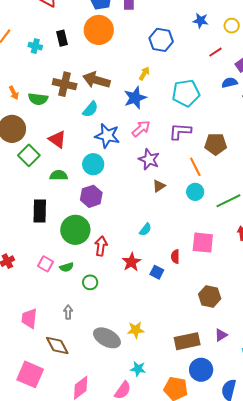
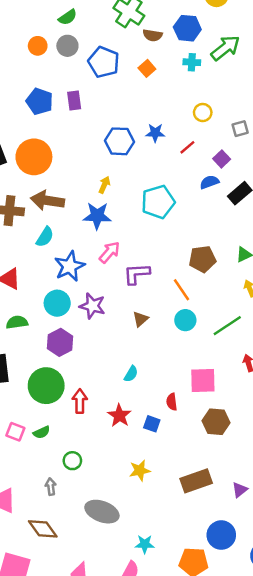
blue star: (200, 21) -> (155, 133), moved
orange circle: (99, 30) -> (34, 157), moved
blue star: (135, 98) -> (97, 216), turned 30
purple L-shape: (180, 131) -> (137, 274), moved
blue star: (107, 136) -> (70, 266), turned -30
purple star: (149, 159) -> (92, 306), moved
green circle: (90, 282) -> (72, 461), moved
brown hexagon: (210, 296) -> (216, 422), moved
yellow star: (136, 330) -> (140, 470), moved
brown rectangle: (187, 341) -> (196, 481), moved

